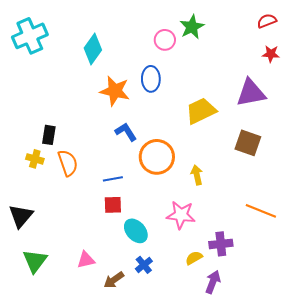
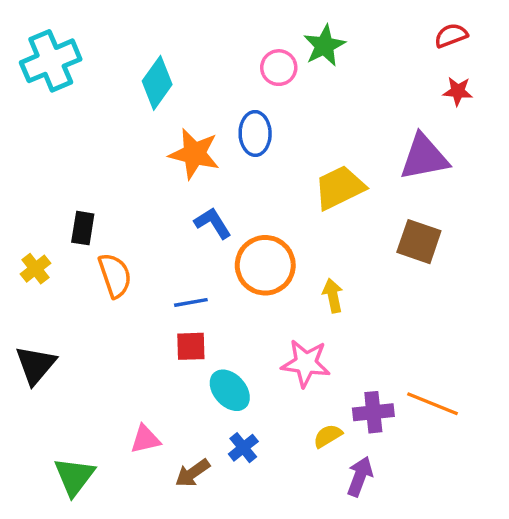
yellow cross: (35, 159) -> (35, 269), moved, turned 36
orange line: (261, 211) -> (432, 404), moved
green triangle: (35, 261) -> (74, 476), moved

